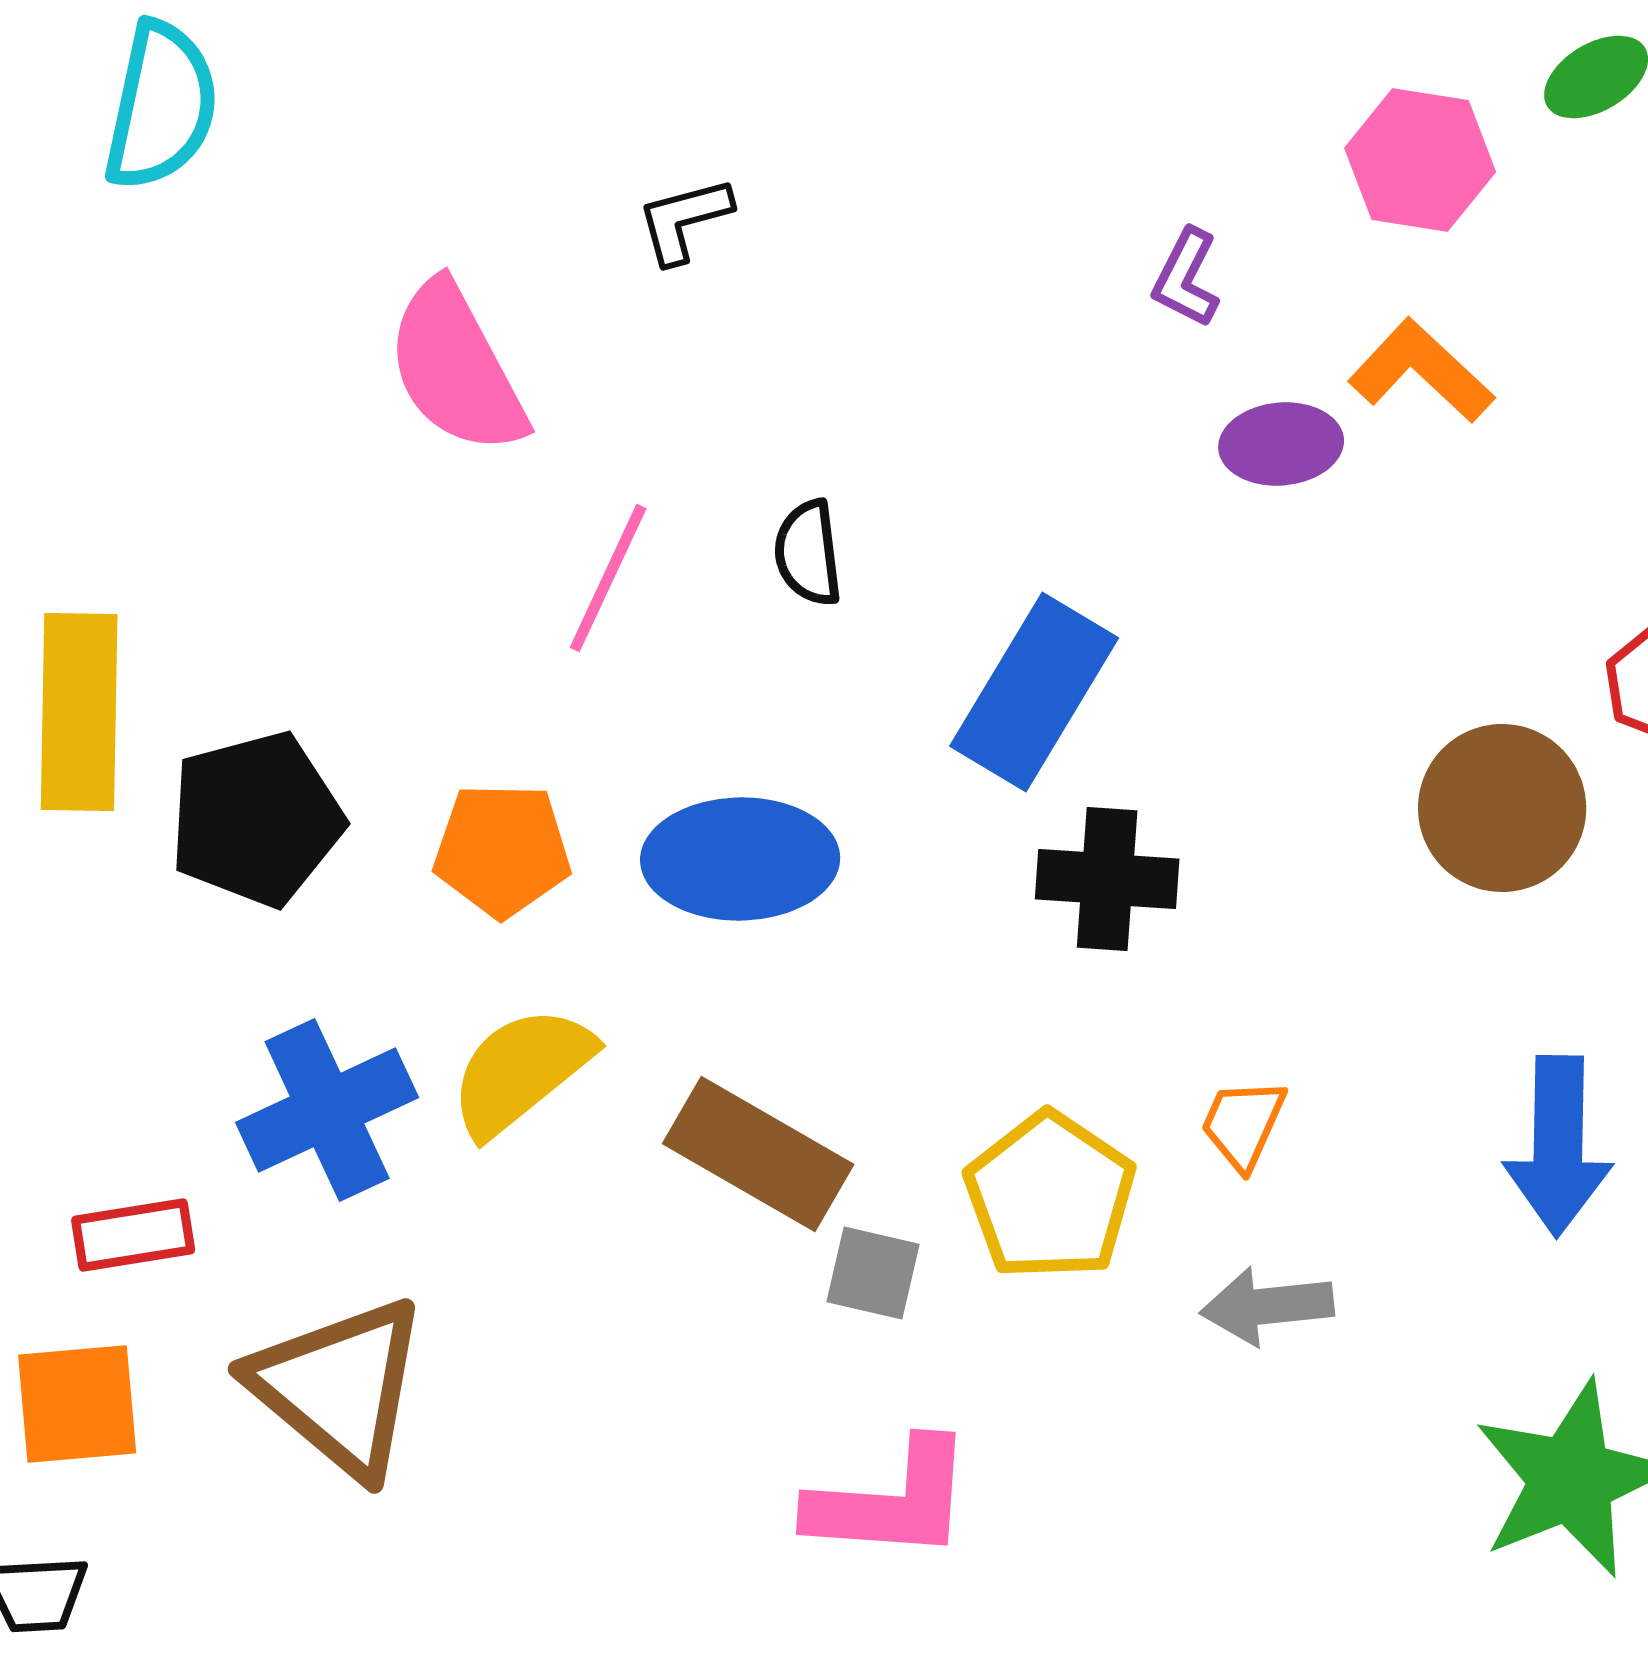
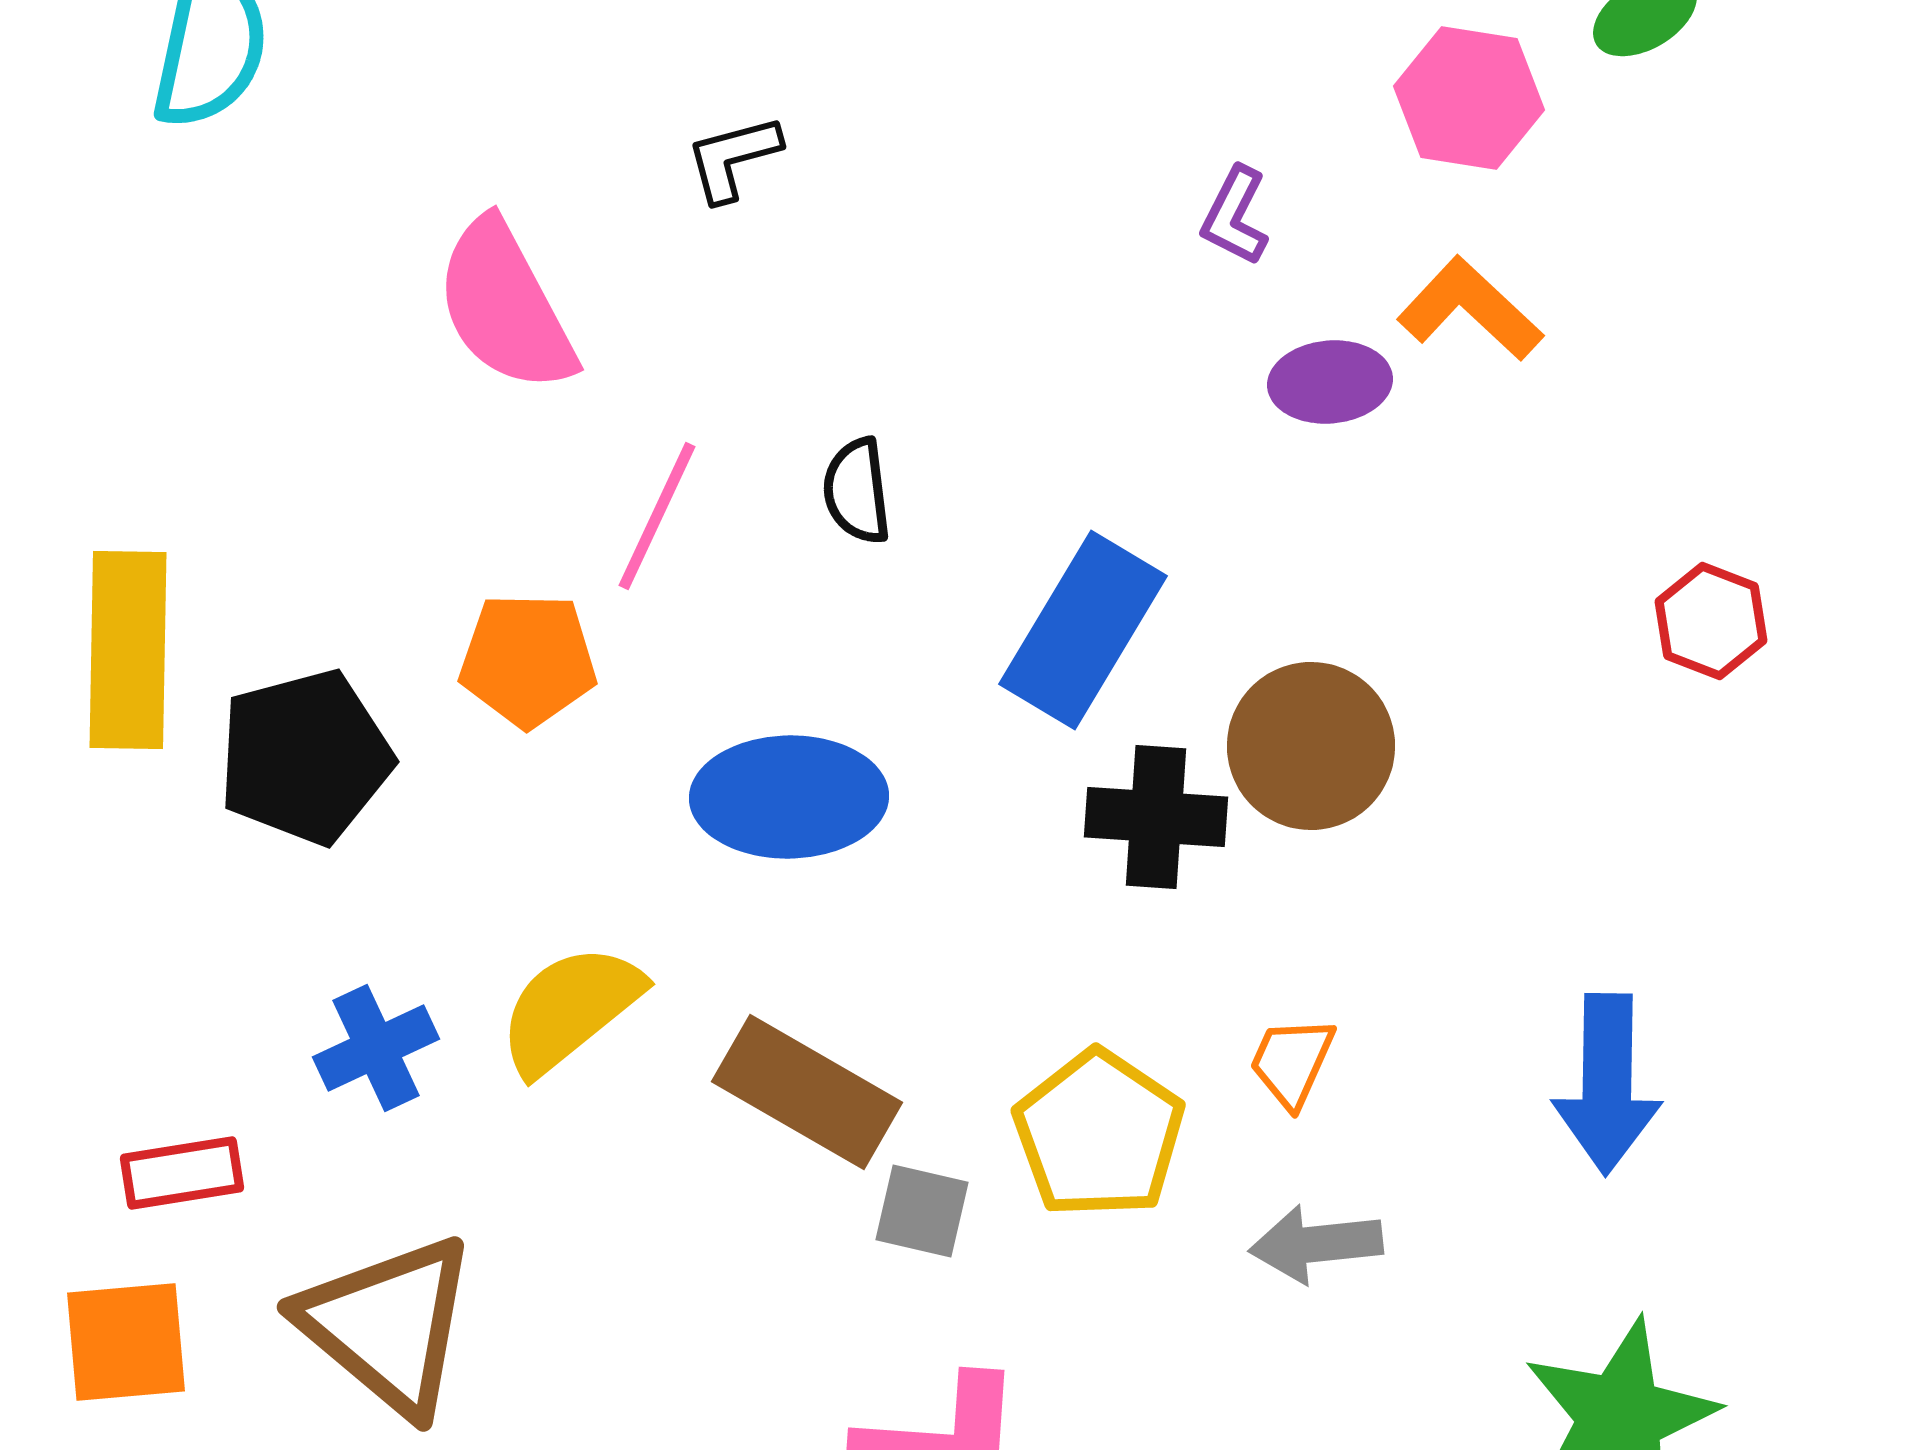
brown circle: (1502, 808) -> (1311, 746), moved
orange pentagon: (502, 850) -> (528, 660), moved
blue cross: (327, 1110) -> (376, 1048), size x0.7

